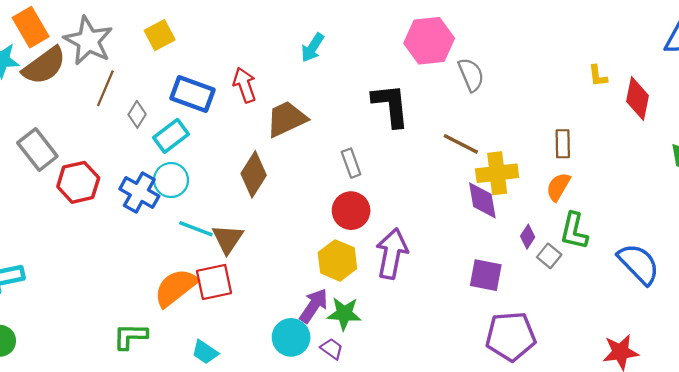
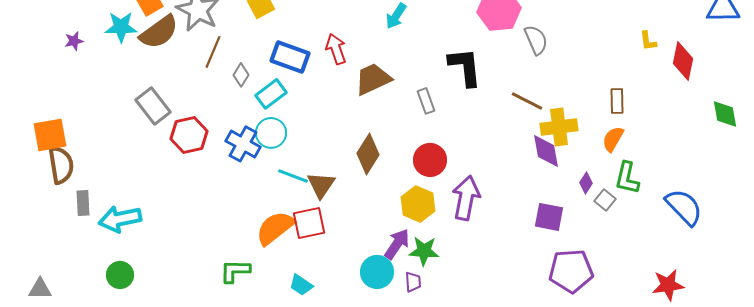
gray rectangle: (351, 163) -> (426, 101), moved
brown diamond: (254, 174) -> (368, 154), moved
purple trapezoid: (332, 349) -> (413, 282), turned 50

